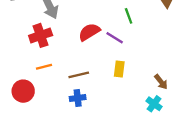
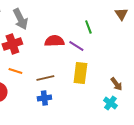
red semicircle: (89, 32) -> (54, 41), turned 30
orange line: (44, 67) -> (15, 71), turned 32
yellow rectangle: (119, 69) -> (80, 73), size x1.5

